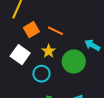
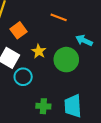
orange line: (55, 31) -> (59, 17), moved
cyan circle: (41, 74) -> (23, 77), moved

